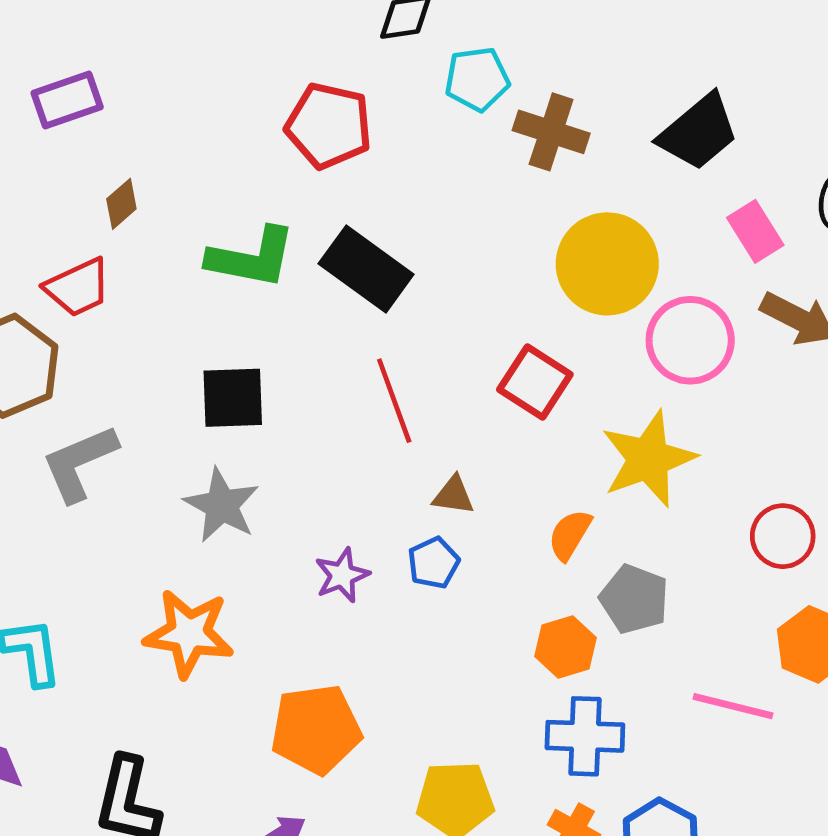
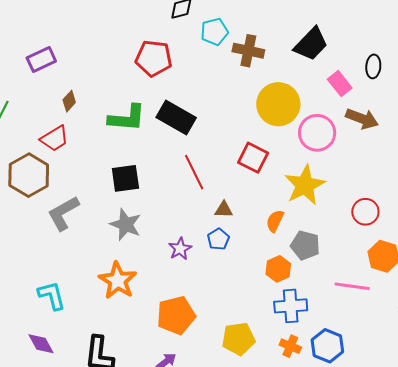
orange star: (189, 633) -> (118, 280), turned 30

